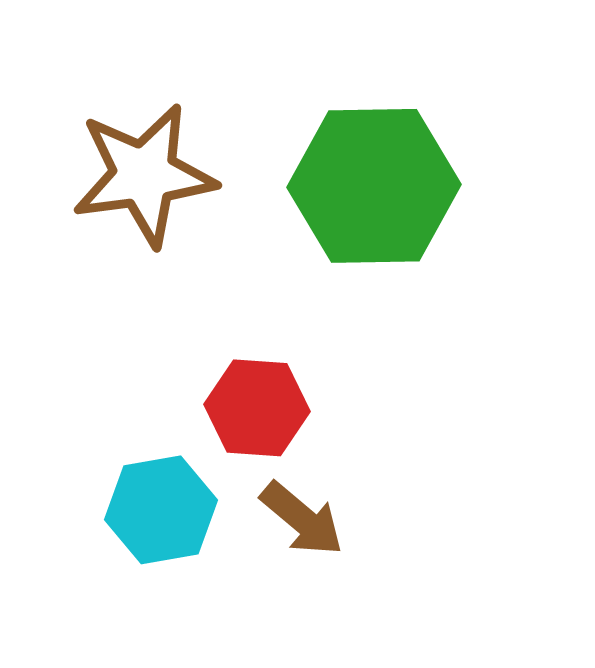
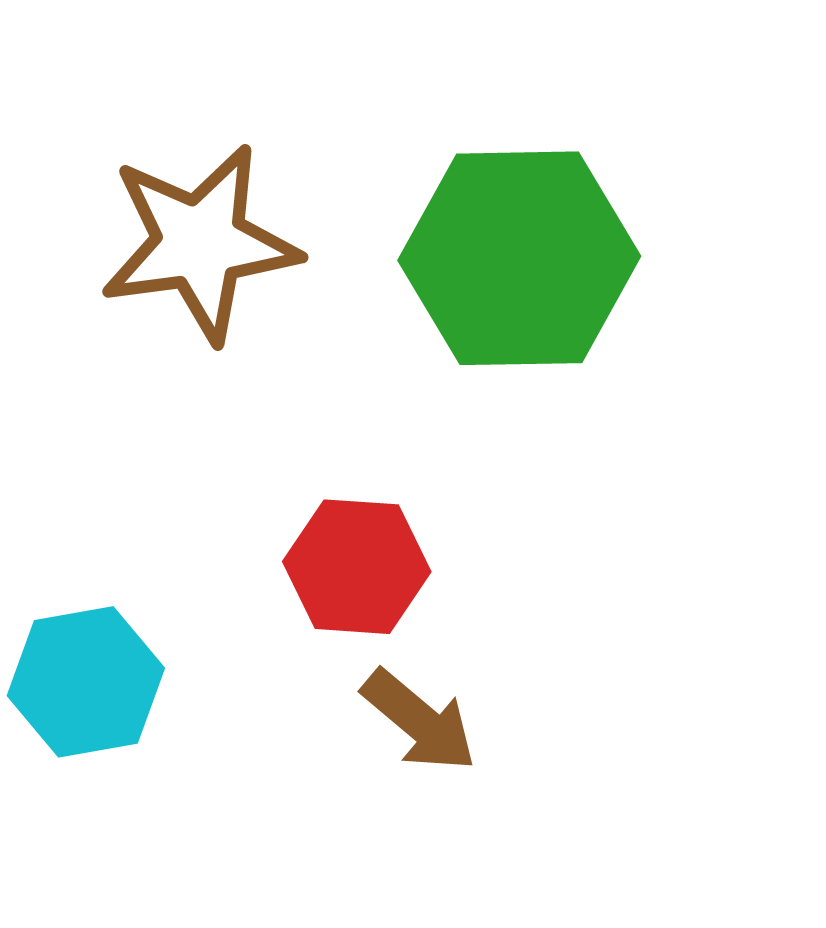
cyan hexagon: (161, 510) -> (86, 682), moved

